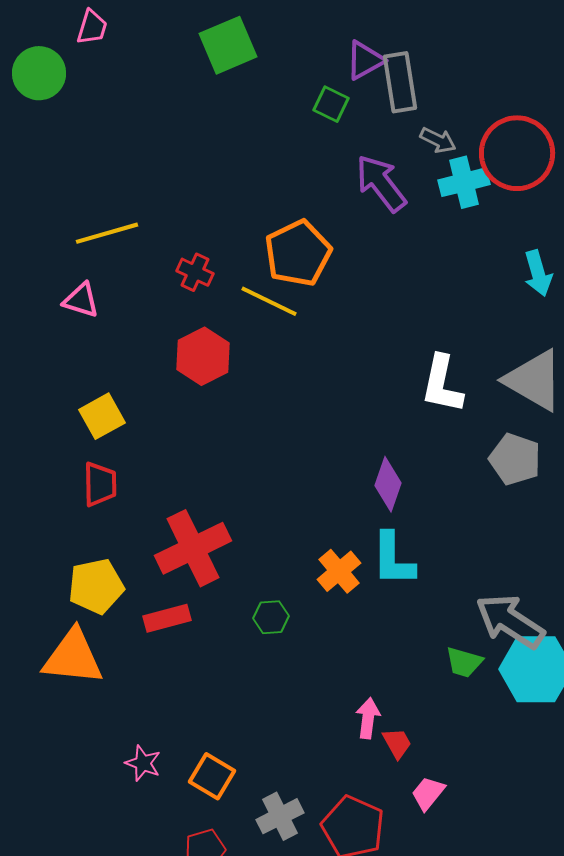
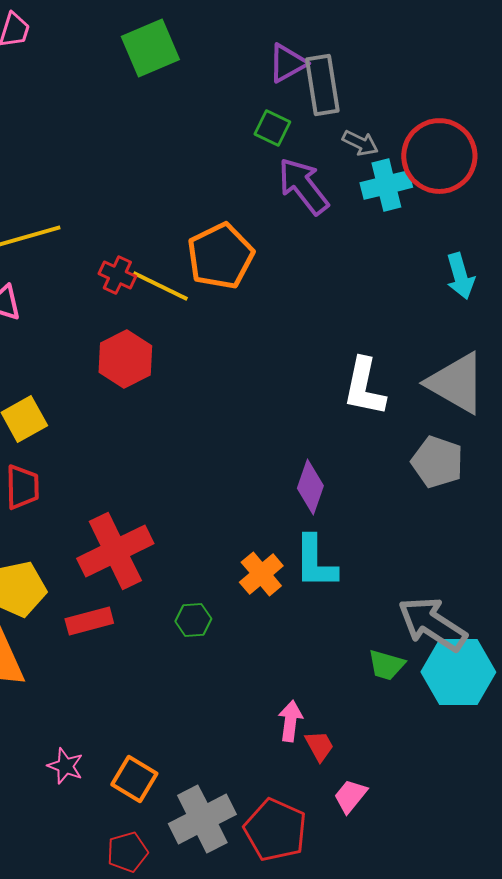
green square: (331, 104) -> (272, 128), moved
yellow line: (269, 301) -> (160, 286), moved
gray cross: (280, 816) -> (202, 819), size x1.4

